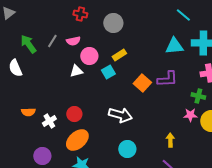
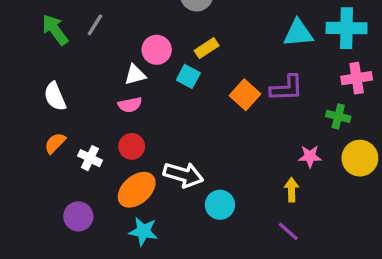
pink semicircle: (73, 41) -> (130, 105), moved
white semicircle: (15, 68) -> (55, 96), moved
cyan square: (108, 72) -> (188, 76), turned -32
orange semicircle: (28, 112) -> (55, 143), turned 136
white arrow: (120, 115) -> (183, 175), moved
pink star: (190, 115) -> (310, 156), moved
white cross: (49, 121) -> (90, 158), turned -32

